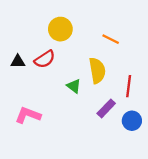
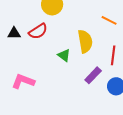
orange line: (111, 39) -> (109, 20), moved

